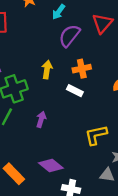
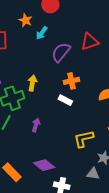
cyan arrow: (59, 12) -> (42, 33), moved
red triangle: (102, 23) -> (90, 42), turned 30
yellow arrow: (47, 70) -> (32, 83), moved

